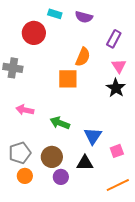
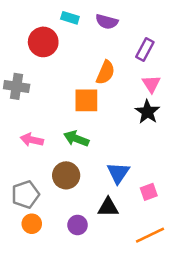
green arrow: (60, 123) -> (76, 139), moved
brown circle: (52, 157) -> (66, 175), moved

